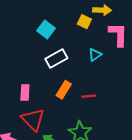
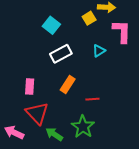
yellow square: (84, 22) -> (89, 18), turned 32
red line: (89, 96) -> (92, 99), moved

